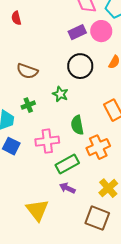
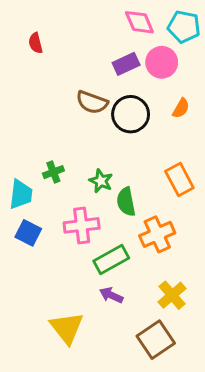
brown semicircle: (27, 71) -> (92, 102), moved
green star: (60, 94) -> (101, 181), moved
brown square: (97, 218) -> (156, 340), turned 35

